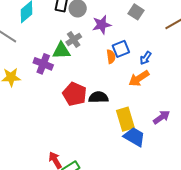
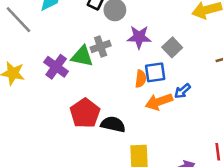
gray square: (136, 12) -> (172, 47), moved
orange arrow: (139, 78) -> (159, 102), moved

